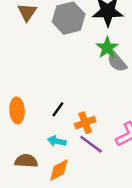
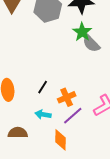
purple line: (91, 144) -> (73, 116), turned -75
orange diamond: (59, 170) -> (60, 140), moved, turned -60

